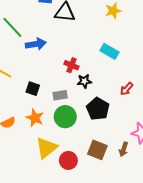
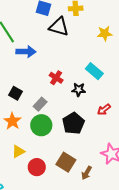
black star: (84, 81) -> (79, 90), moved
gray rectangle: (60, 95) -> (40, 104), turned -48
yellow triangle: (47, 148) -> (18, 151), size x0.6
brown arrow: (124, 149) -> (87, 173), moved

